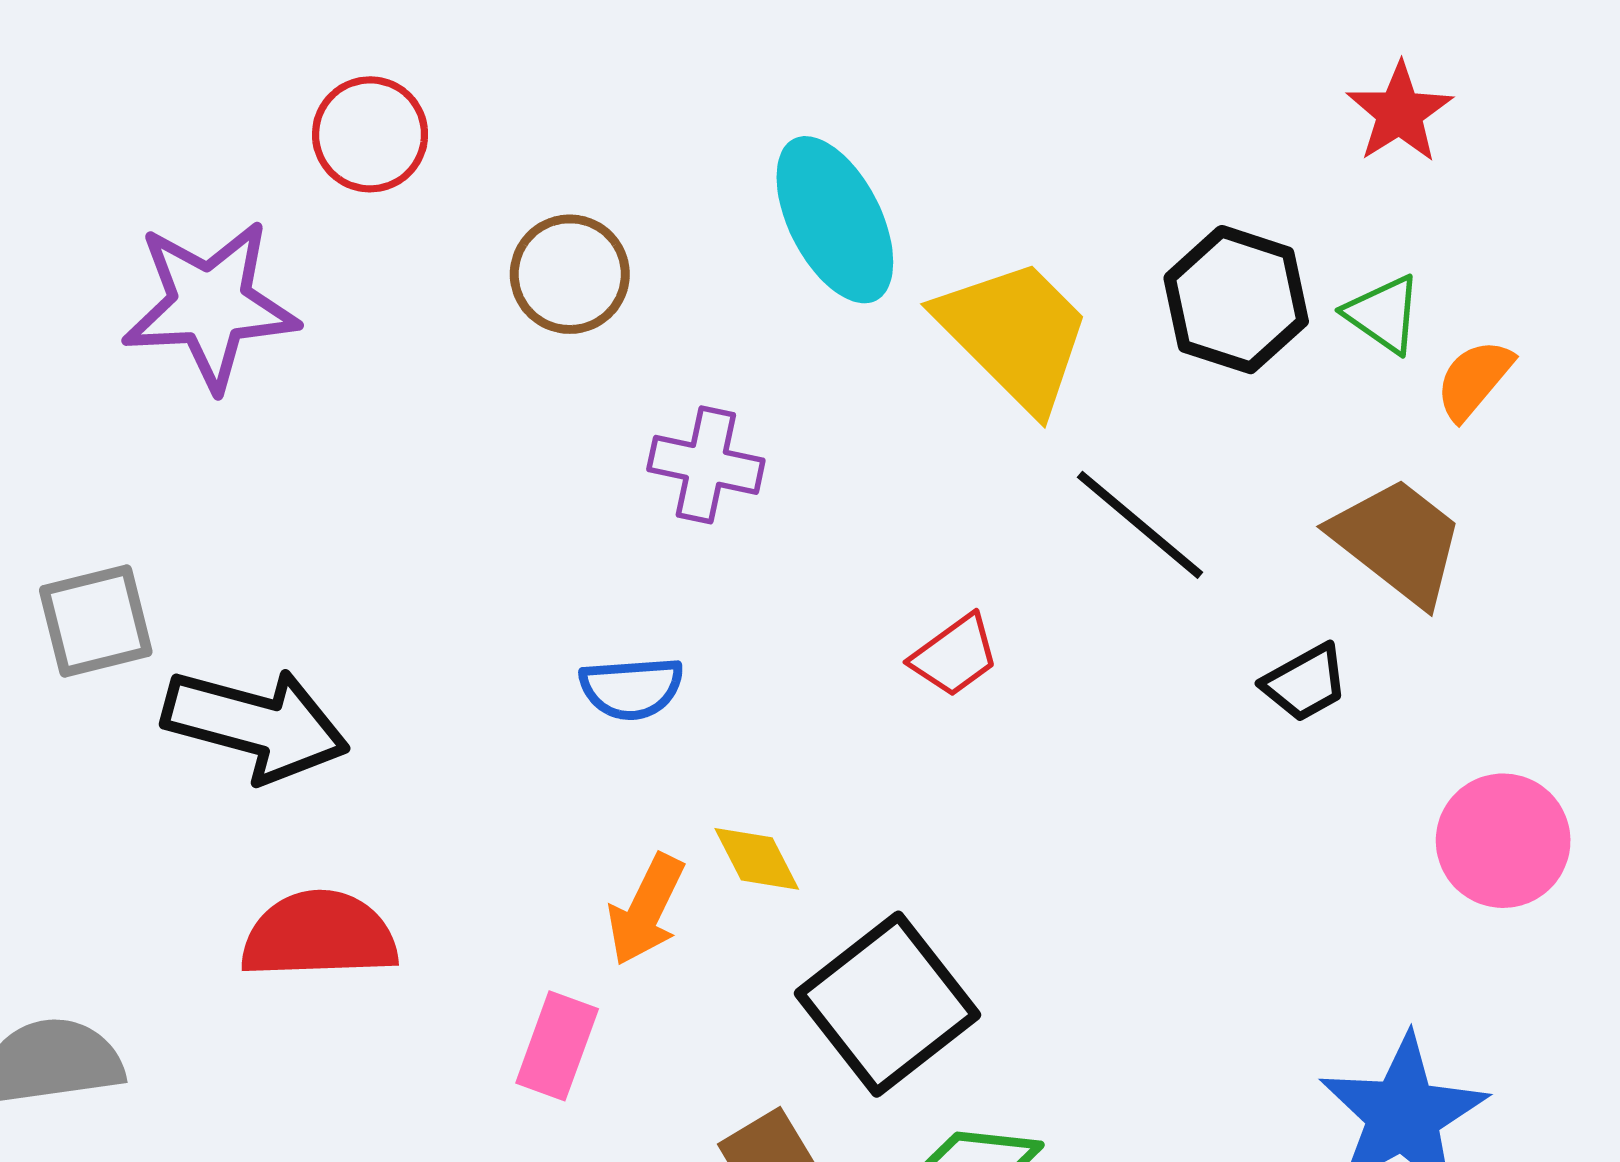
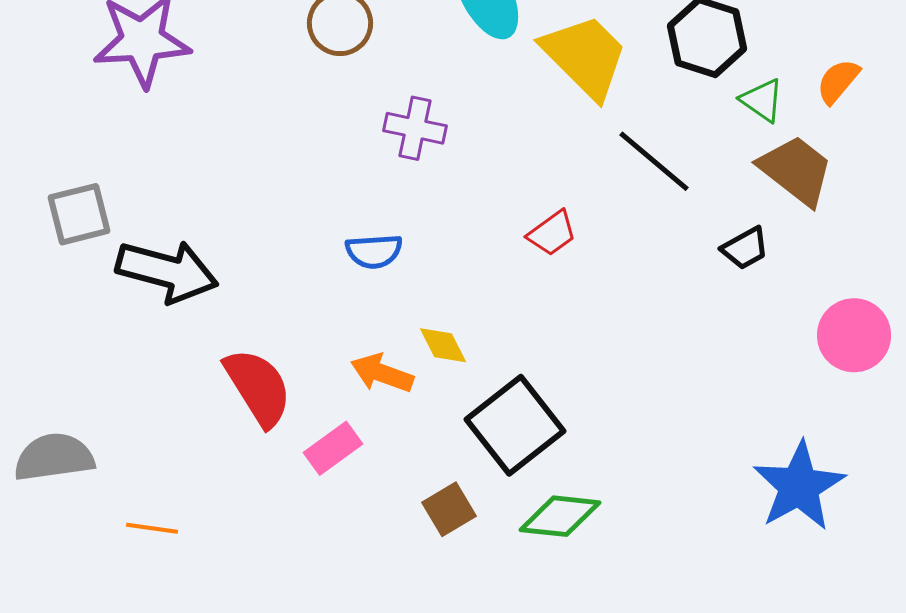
green triangle: (1383, 314) -> (762, 100), moved
orange arrow: (646, 910) -> (382, 373), turned 84
red semicircle: (319, 935) -> (258, 387), moved, turned 60
pink rectangle: (557, 1046) -> (333, 448), turned 34

